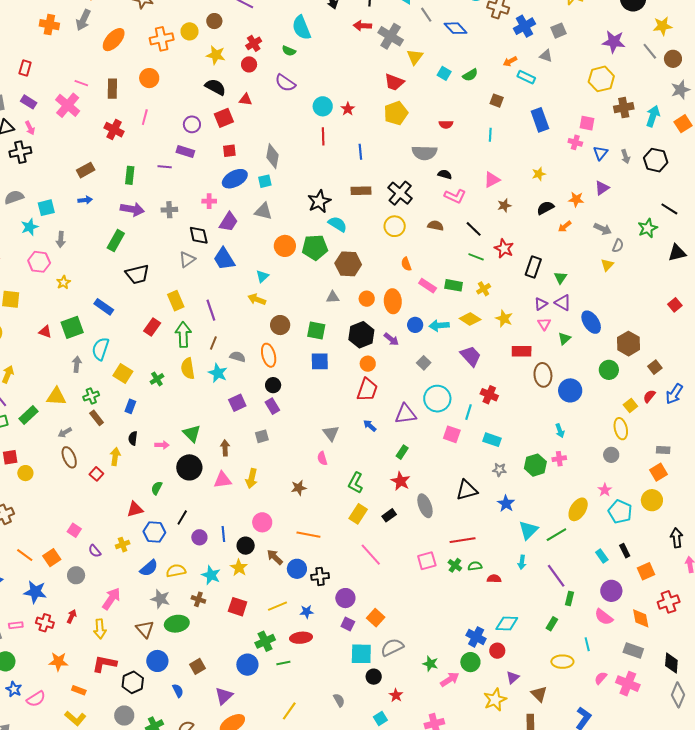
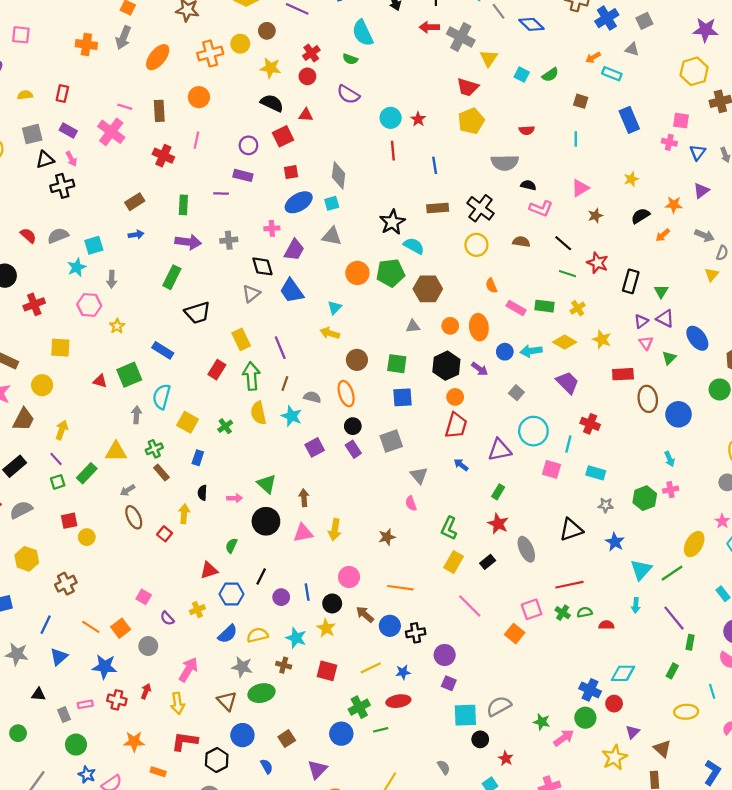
gray square: (262, 436) -> (391, 441), moved, size x1.5
orange square: (376, 618) -> (515, 634), moved

